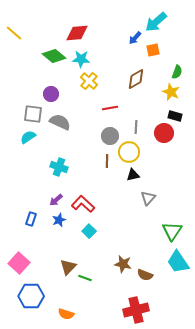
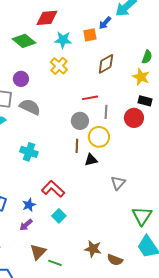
orange square: (153, 50) -> (90, 35), moved
cyan star: (81, 59) -> (63, 40), moved
red line: (110, 108) -> (90, 98), moved
black triangle: (133, 175) -> (91, 160), moved
purple arrow: (56, 200) -> (26, 225), moved

